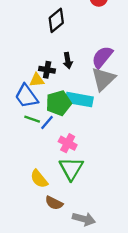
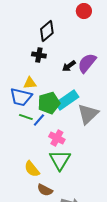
black arrow: (68, 61) -> (69, 66), moved, turned 64
black cross: (47, 70) -> (39, 55), moved
gray triangle: (103, 79) -> (88, 114), moved
blue trapezoid: (26, 96) -> (21, 97), turned -40
cyan rectangle: (79, 100) -> (67, 100), turned -45

